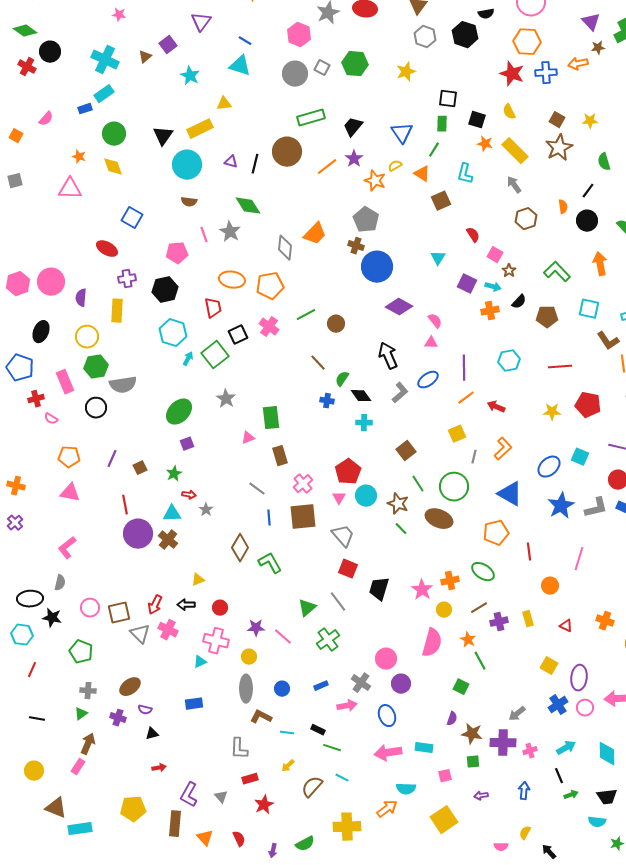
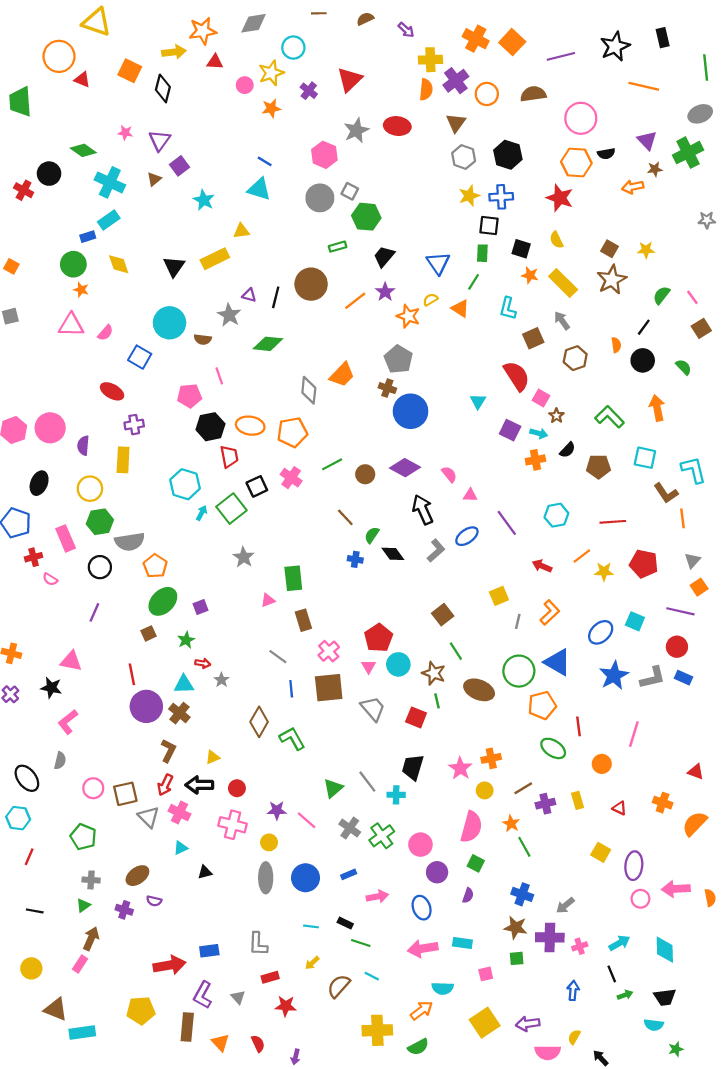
black semicircle: (486, 14) -> (606, 154), moved
purple triangle: (201, 22) -> (160, 140), moved
green diamond: (25, 31) -> (83, 150), moved
green hexagon: (355, 64) -> (366, 217), moved
yellow star: (406, 72) -> (469, 196), moved
blue cross: (546, 73) -> (501, 197), moved
green rectangle: (311, 118) -> (338, 247), size x0.6
pink semicircle: (46, 119) -> (105, 333), moved
green circle: (114, 134) -> (73, 264), moved
green semicircle: (604, 162) -> (661, 295), turned 54
cyan circle: (187, 165) -> (170, 323), moved
yellow diamond: (113, 167) -> (119, 264), moved
brown square: (441, 201) -> (533, 338), moved
green diamond: (248, 206) -> (268, 344), turned -52
gray star: (230, 232) -> (229, 315), moved
red semicircle: (473, 235) -> (517, 376), size x1.8
black hexagon: (165, 290) -> (210, 427), moved
purple diamond: (399, 307) -> (405, 468), moved
pink semicircle: (435, 321) -> (449, 474), moved
purple line: (464, 368) -> (507, 523), turned -35
orange line: (466, 398) -> (582, 556), moved
green ellipse: (179, 412) -> (163, 601), moved
cyan cross: (364, 423) -> (396, 795), moved
orange pentagon: (69, 457) -> (155, 566), moved, turned 30
purple line: (112, 459) -> (94, 612), moved
green circle: (454, 487) -> (519, 671), moved
green line: (401, 529) -> (437, 701), turned 32
red square: (348, 569) -> (416, 717), moved
green ellipse: (483, 572) -> (553, 748), moved
black ellipse: (30, 599) -> (27, 778), turned 55
black arrow: (186, 605) -> (199, 785), size x1.4
black star: (52, 618) -> (51, 688), moved
green cross: (328, 640) -> (382, 836), moved
cyan triangle: (200, 662) -> (181, 848), moved
gray cross: (361, 683) -> (350, 828), moved
green square: (461, 687) -> (476, 863), moved
blue circle: (282, 689) -> (306, 878), size x1.6
blue rectangle: (194, 704) -> (209, 951), moved
blue cross: (558, 705) -> (522, 894), moved, turned -36
brown L-shape: (261, 717) -> (168, 751), moved, turned 90
purple semicircle: (452, 719) -> (468, 895), moved
black triangle: (152, 734) -> (205, 872), moved
red arrow: (159, 768) -> (170, 965), size x2.0
purple arrow: (481, 796) -> (528, 1024), moved, size x1.5
red star: (264, 805) -> (286, 1006), turned 30
green semicircle: (305, 844) -> (418, 1047), moved
pink semicircle: (501, 847) -> (548, 1052), size x1.6

